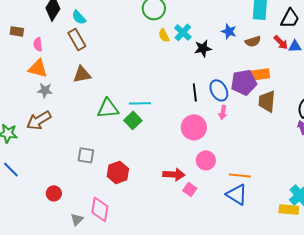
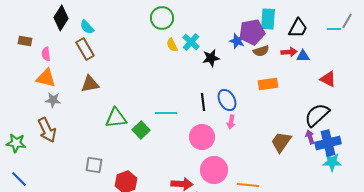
red arrow: (281, 42) -> (289, 52), turned -49
purple pentagon: (244, 82) -> (252, 32), moved
brown trapezoid: (267, 101) -> (281, 142), moved, turned 30
cyan line: (140, 103) -> (166, 113), moved
brown arrow: (39, 120) -> (47, 130), turned -85
pink circle: (206, 160) -> (214, 170), size x1.4

